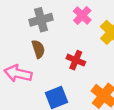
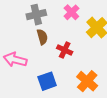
brown semicircle: (38, 49) -> (42, 37), moved

